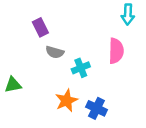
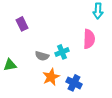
purple rectangle: (40, 27) -> (22, 24), moved
gray semicircle: (55, 52) -> (42, 56), moved

